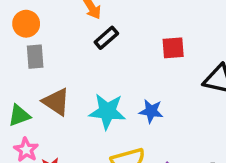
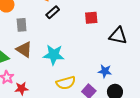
gray rectangle: (35, 57) -> (22, 25), moved
blue star: (151, 111) -> (105, 71), moved

